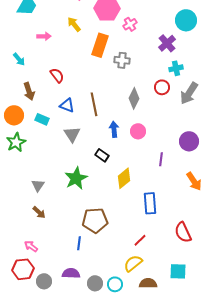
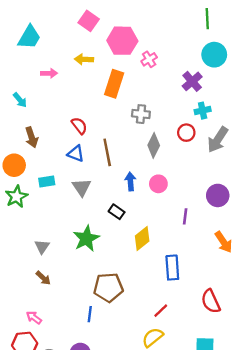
yellow arrow: (74, 24) -> (84, 59), turned -49
gray cross: (122, 60) -> (141, 114), moved
red semicircle: (57, 75) -> (79, 126), moved
cyan rectangle: (42, 119) -> (47, 181), moved, turned -32

